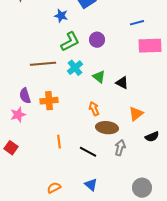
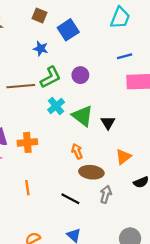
brown line: (43, 64) -> (21, 86), moved
green triangle: (99, 77) -> (83, 116), size x1.5
black triangle: (122, 83) -> (108, 123), turned 32
orange line: (59, 142) -> (27, 188), moved

